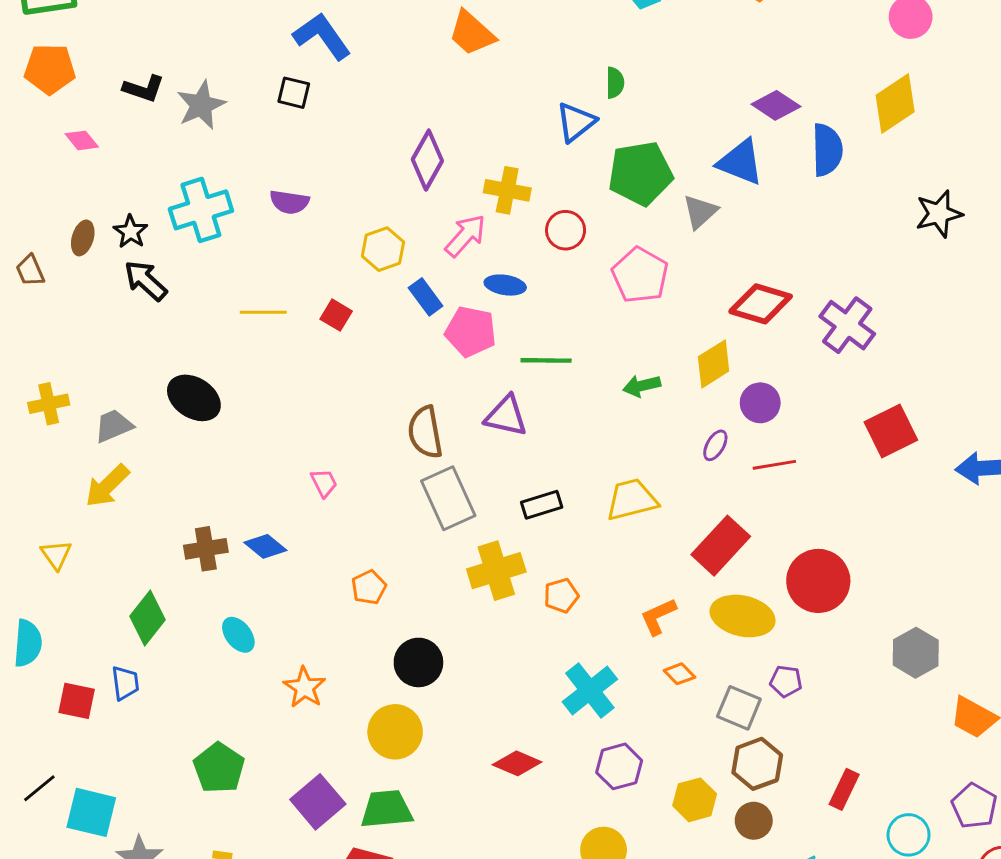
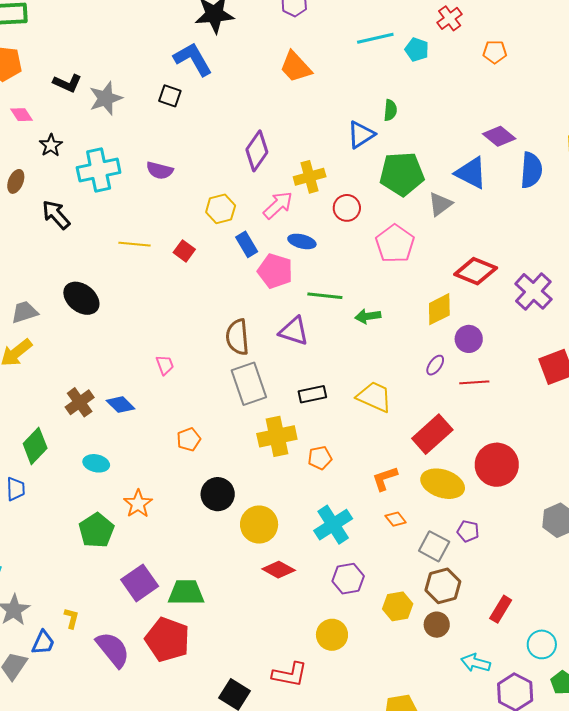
yellow cross: (507, 190) -> (310, 177), turned -32
black star: (131, 232) -> (51, 145), moved
green arrow: (642, 386) -> (368, 316), moved
yellow trapezoid: (632, 500) -> (374, 397), turned 33
brown cross: (206, 549) -> (80, 402), turned -32
cyan ellipse: (238, 635) -> (96, 463), turned -45
yellow circle: (395, 732) -> (259, 525), moved
green pentagon: (219, 768) -> (96, 530), moved

